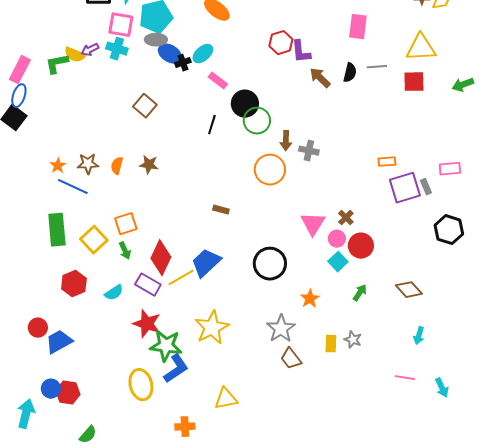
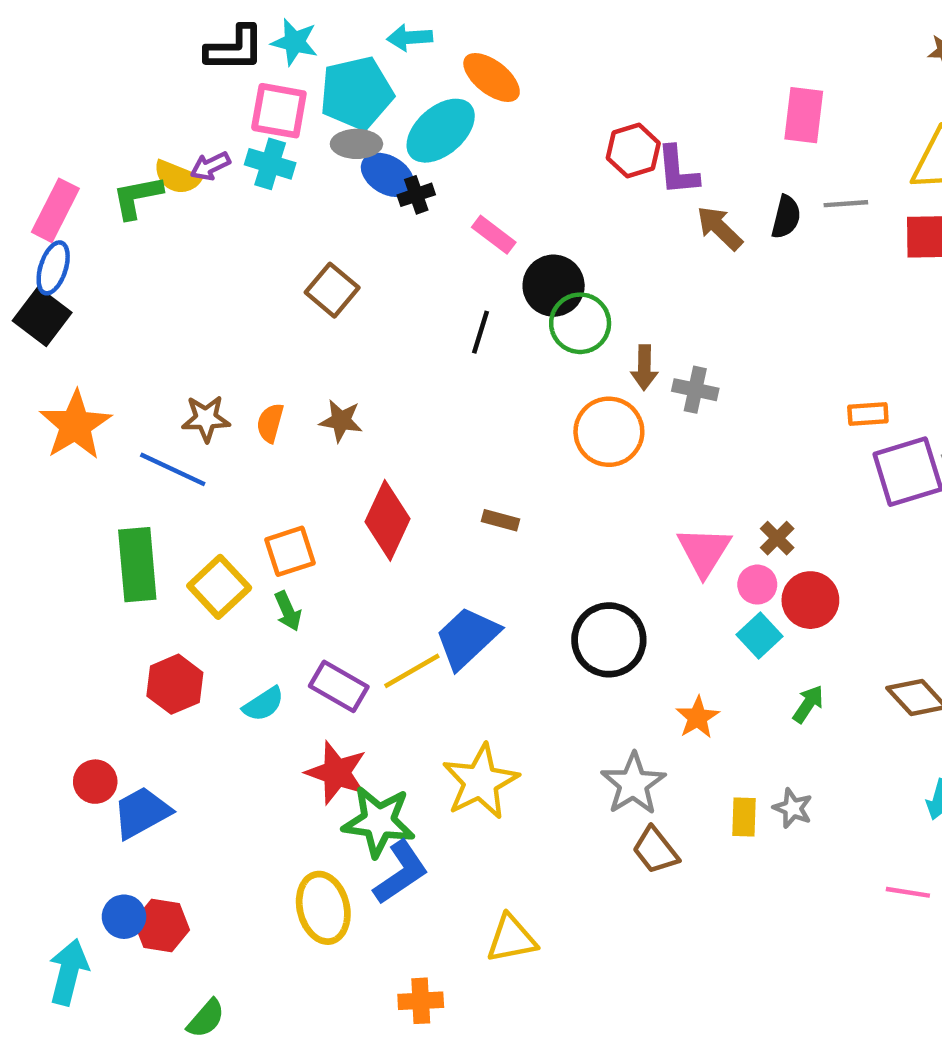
cyan ellipse: (203, 54) -> (441, 131), moved, size x1.5
orange star: (58, 166) -> (75, 425), moved, size x2.0
red diamond: (161, 258) -> (387, 520), moved

